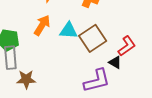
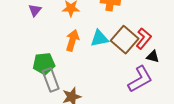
red L-shape: (127, 46) -> (144, 38), moved

